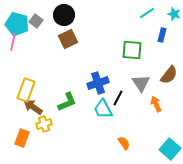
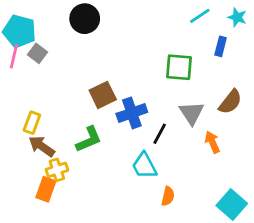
gray square: (36, 21) -> (37, 53), moved
brown square: (68, 39) -> (103, 95), moved
yellow rectangle: (26, 90) -> (32, 123), size x0.7
cyan trapezoid: (103, 109) -> (144, 166), moved
orange rectangle: (22, 138) -> (46, 189), moved
orange semicircle: (124, 143) -> (168, 196), turned 48

